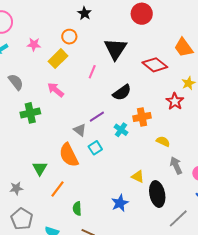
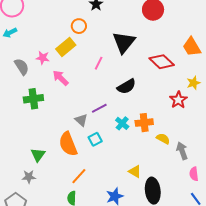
pink star: (34, 44) -> (43, 58), moved
orange cross: (142, 117) -> (144, 123), moved
gray arrow: (176, 165) -> (182, 151), moved
gray star: (16, 188) -> (29, 177), moved
orange line: (58, 189) -> (79, 176), moved

